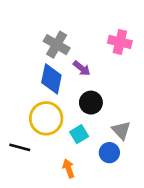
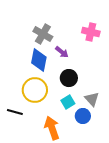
cyan square: (79, 134) -> (68, 102), moved
orange arrow: (69, 168) -> (52, 128), size x1.6

